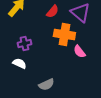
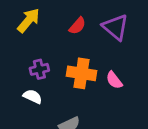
orange cross: (64, 34) -> (82, 73), moved

